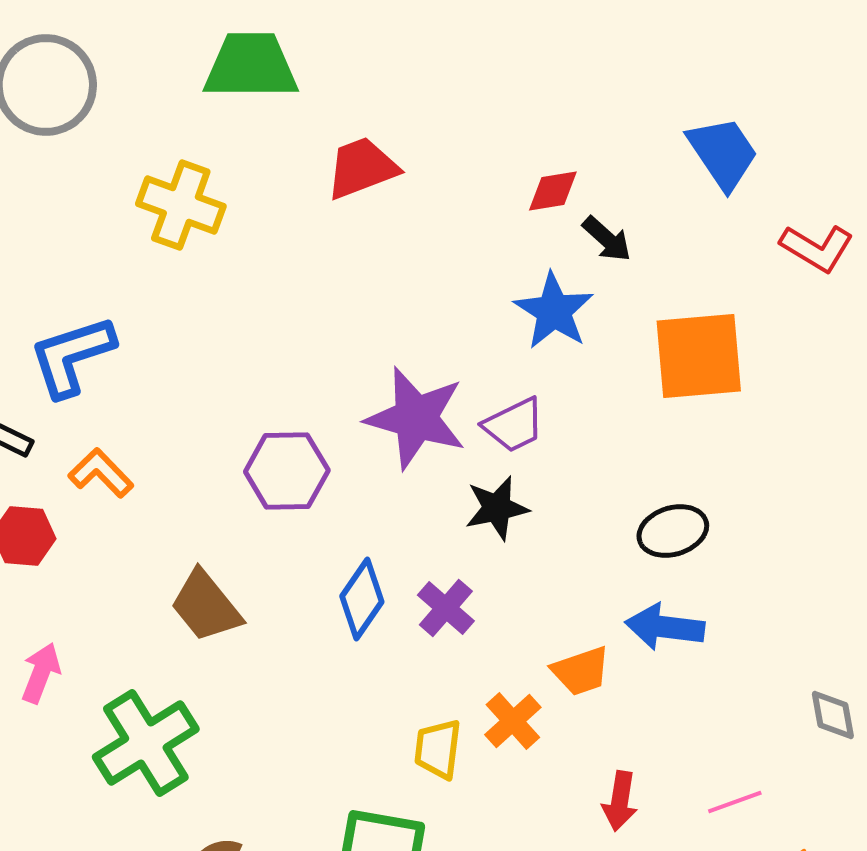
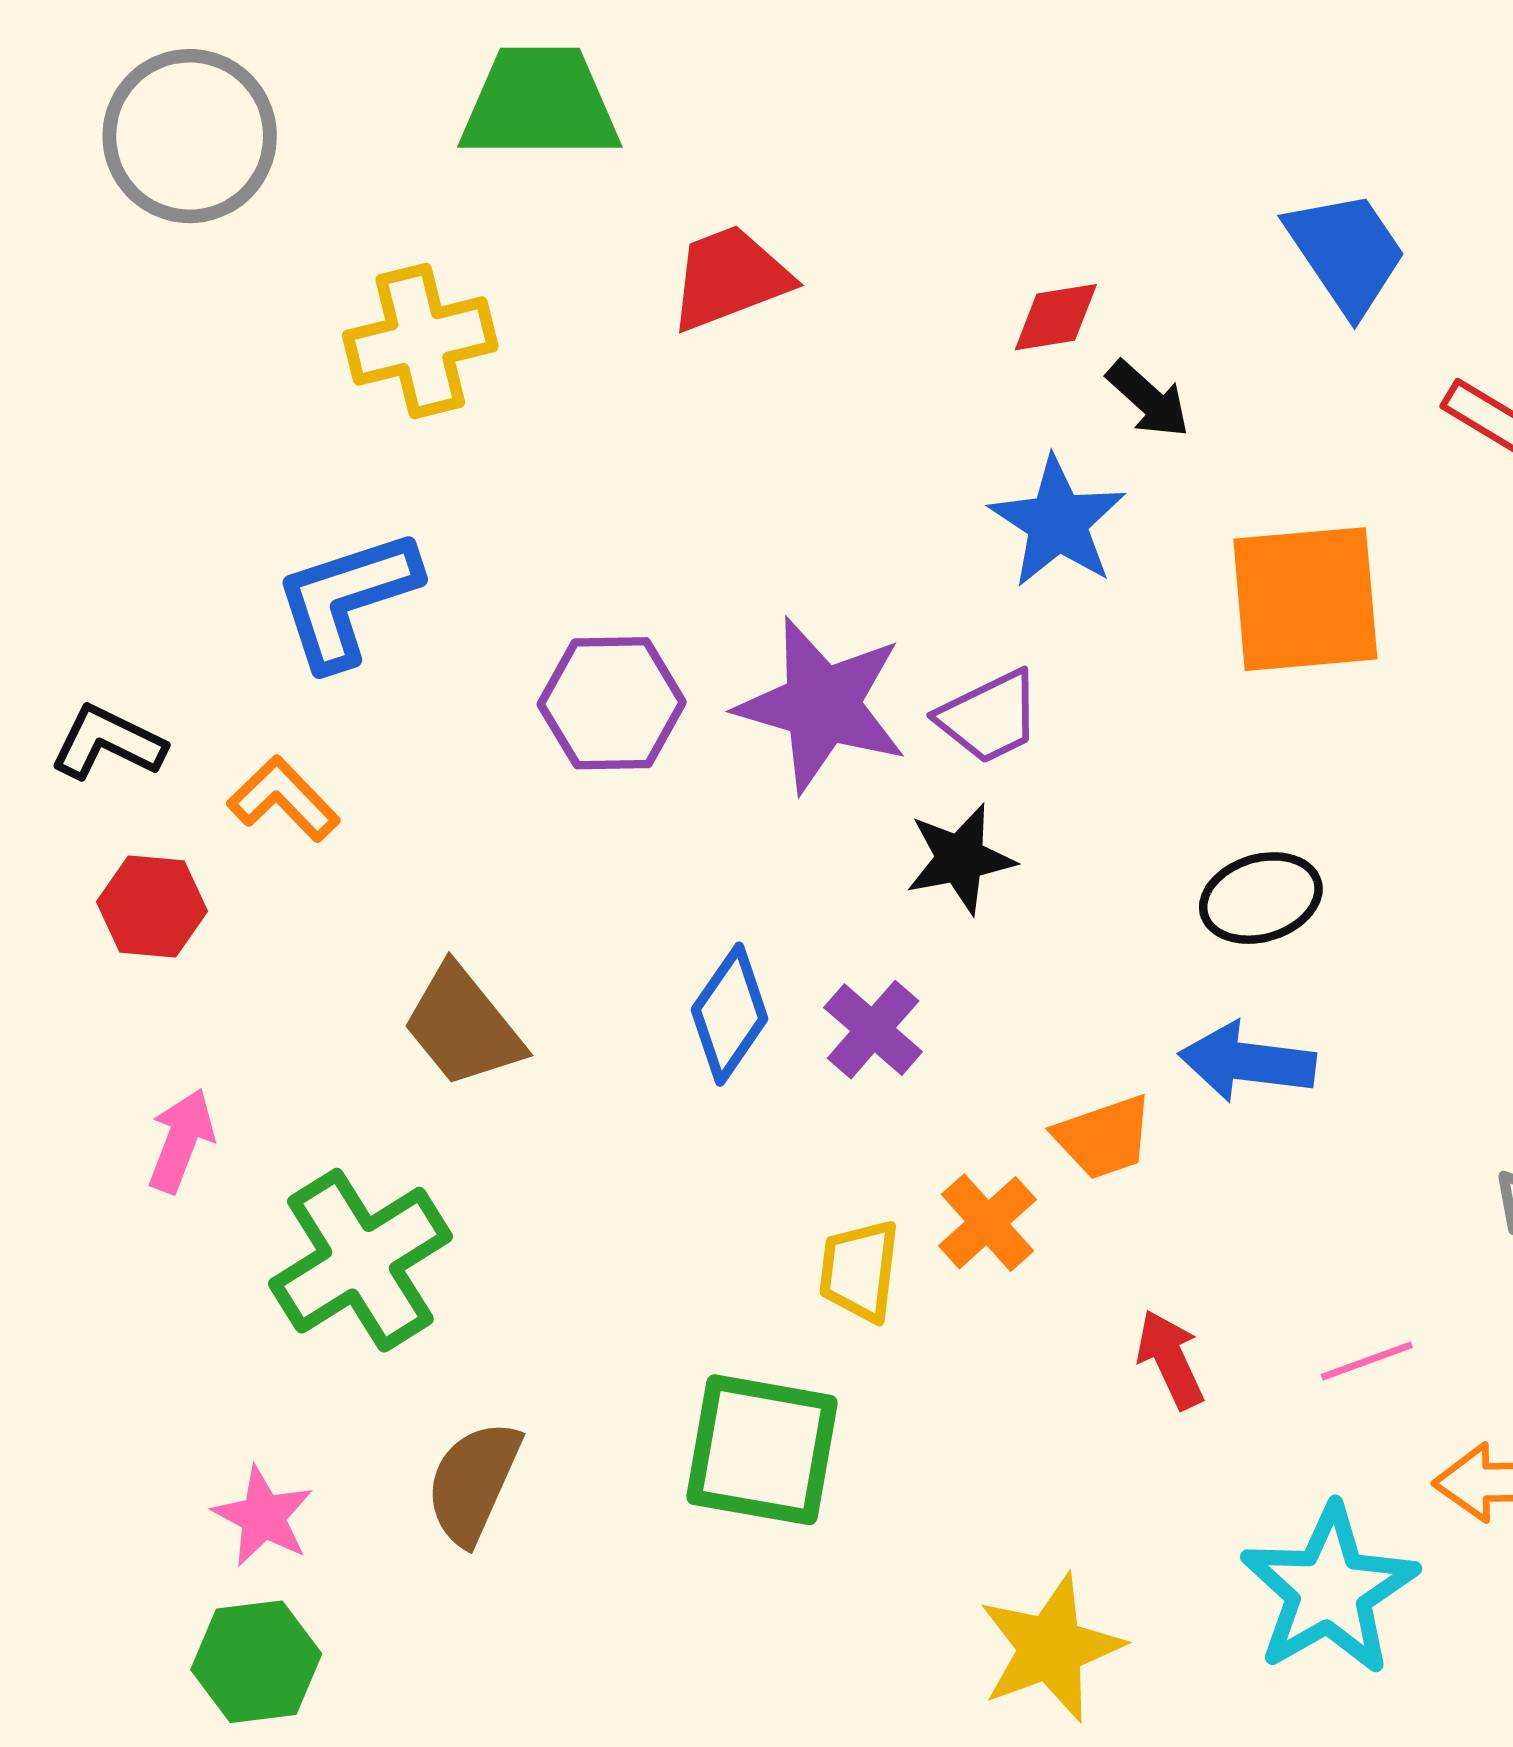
yellow cross: (181, 205) -> (420, 341), turned -34
blue L-shape: (72, 356) -> (347, 599), moved
purple hexagon: (287, 471) -> (612, 703), moved
red arrow: (620, 801) -> (1170, 1359), turned 146

